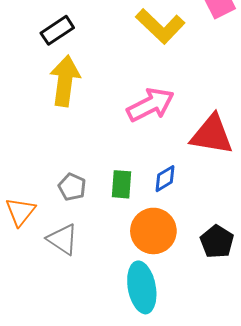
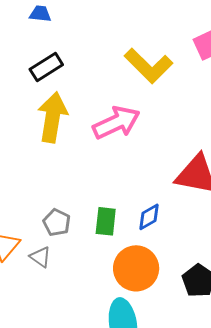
pink arrow: (150, 105) -> (116, 123), moved
gray triangle: (62, 239) -> (40, 257), moved, size x0.7

